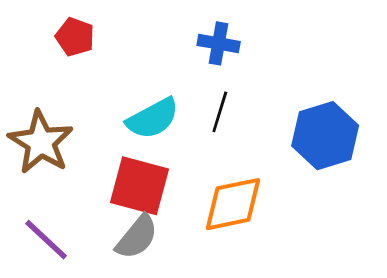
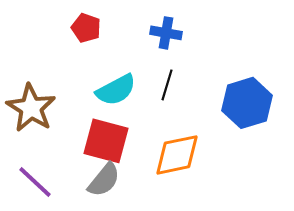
red pentagon: (75, 37) -> (86, 28), moved

